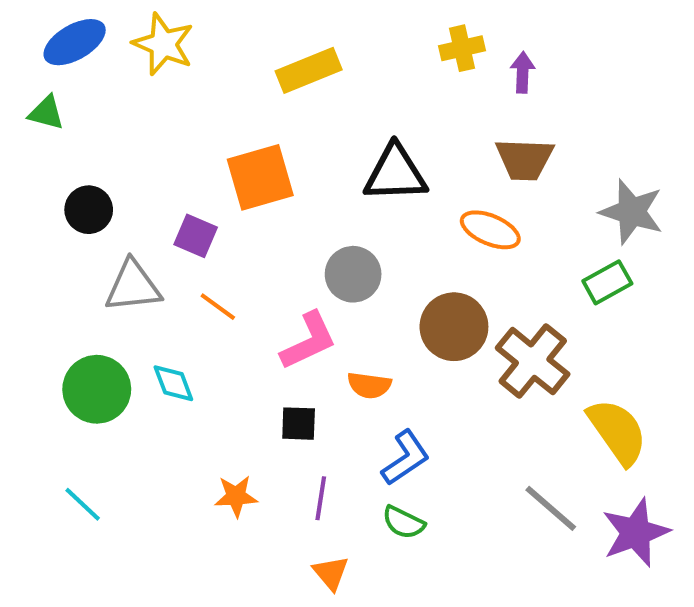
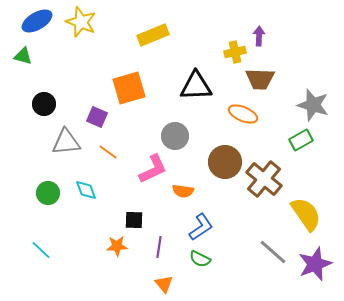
yellow cross: (462, 48) -> (235, 52), moved
green circle: (97, 389) -> (48, 193), size x0.7
black square: (299, 424) -> (134, 220), moved

